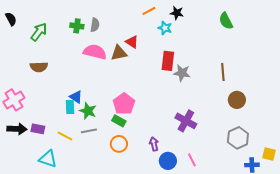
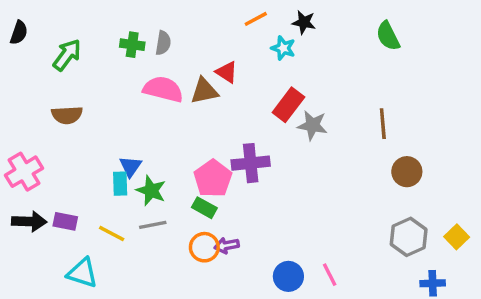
black semicircle: (11, 19) -> (19, 33), turned 48
red rectangle: (168, 61) -> (288, 105), turned 30
blue triangle: (76, 97) -> (130, 167), turned 32
purple cross: (186, 121) -> (251, 163), moved, turned -35
purple arrow: (154, 144) -> (227, 245), moved, turned -88
yellow square: (269, 154) -> (457, 237), moved, turned 32

